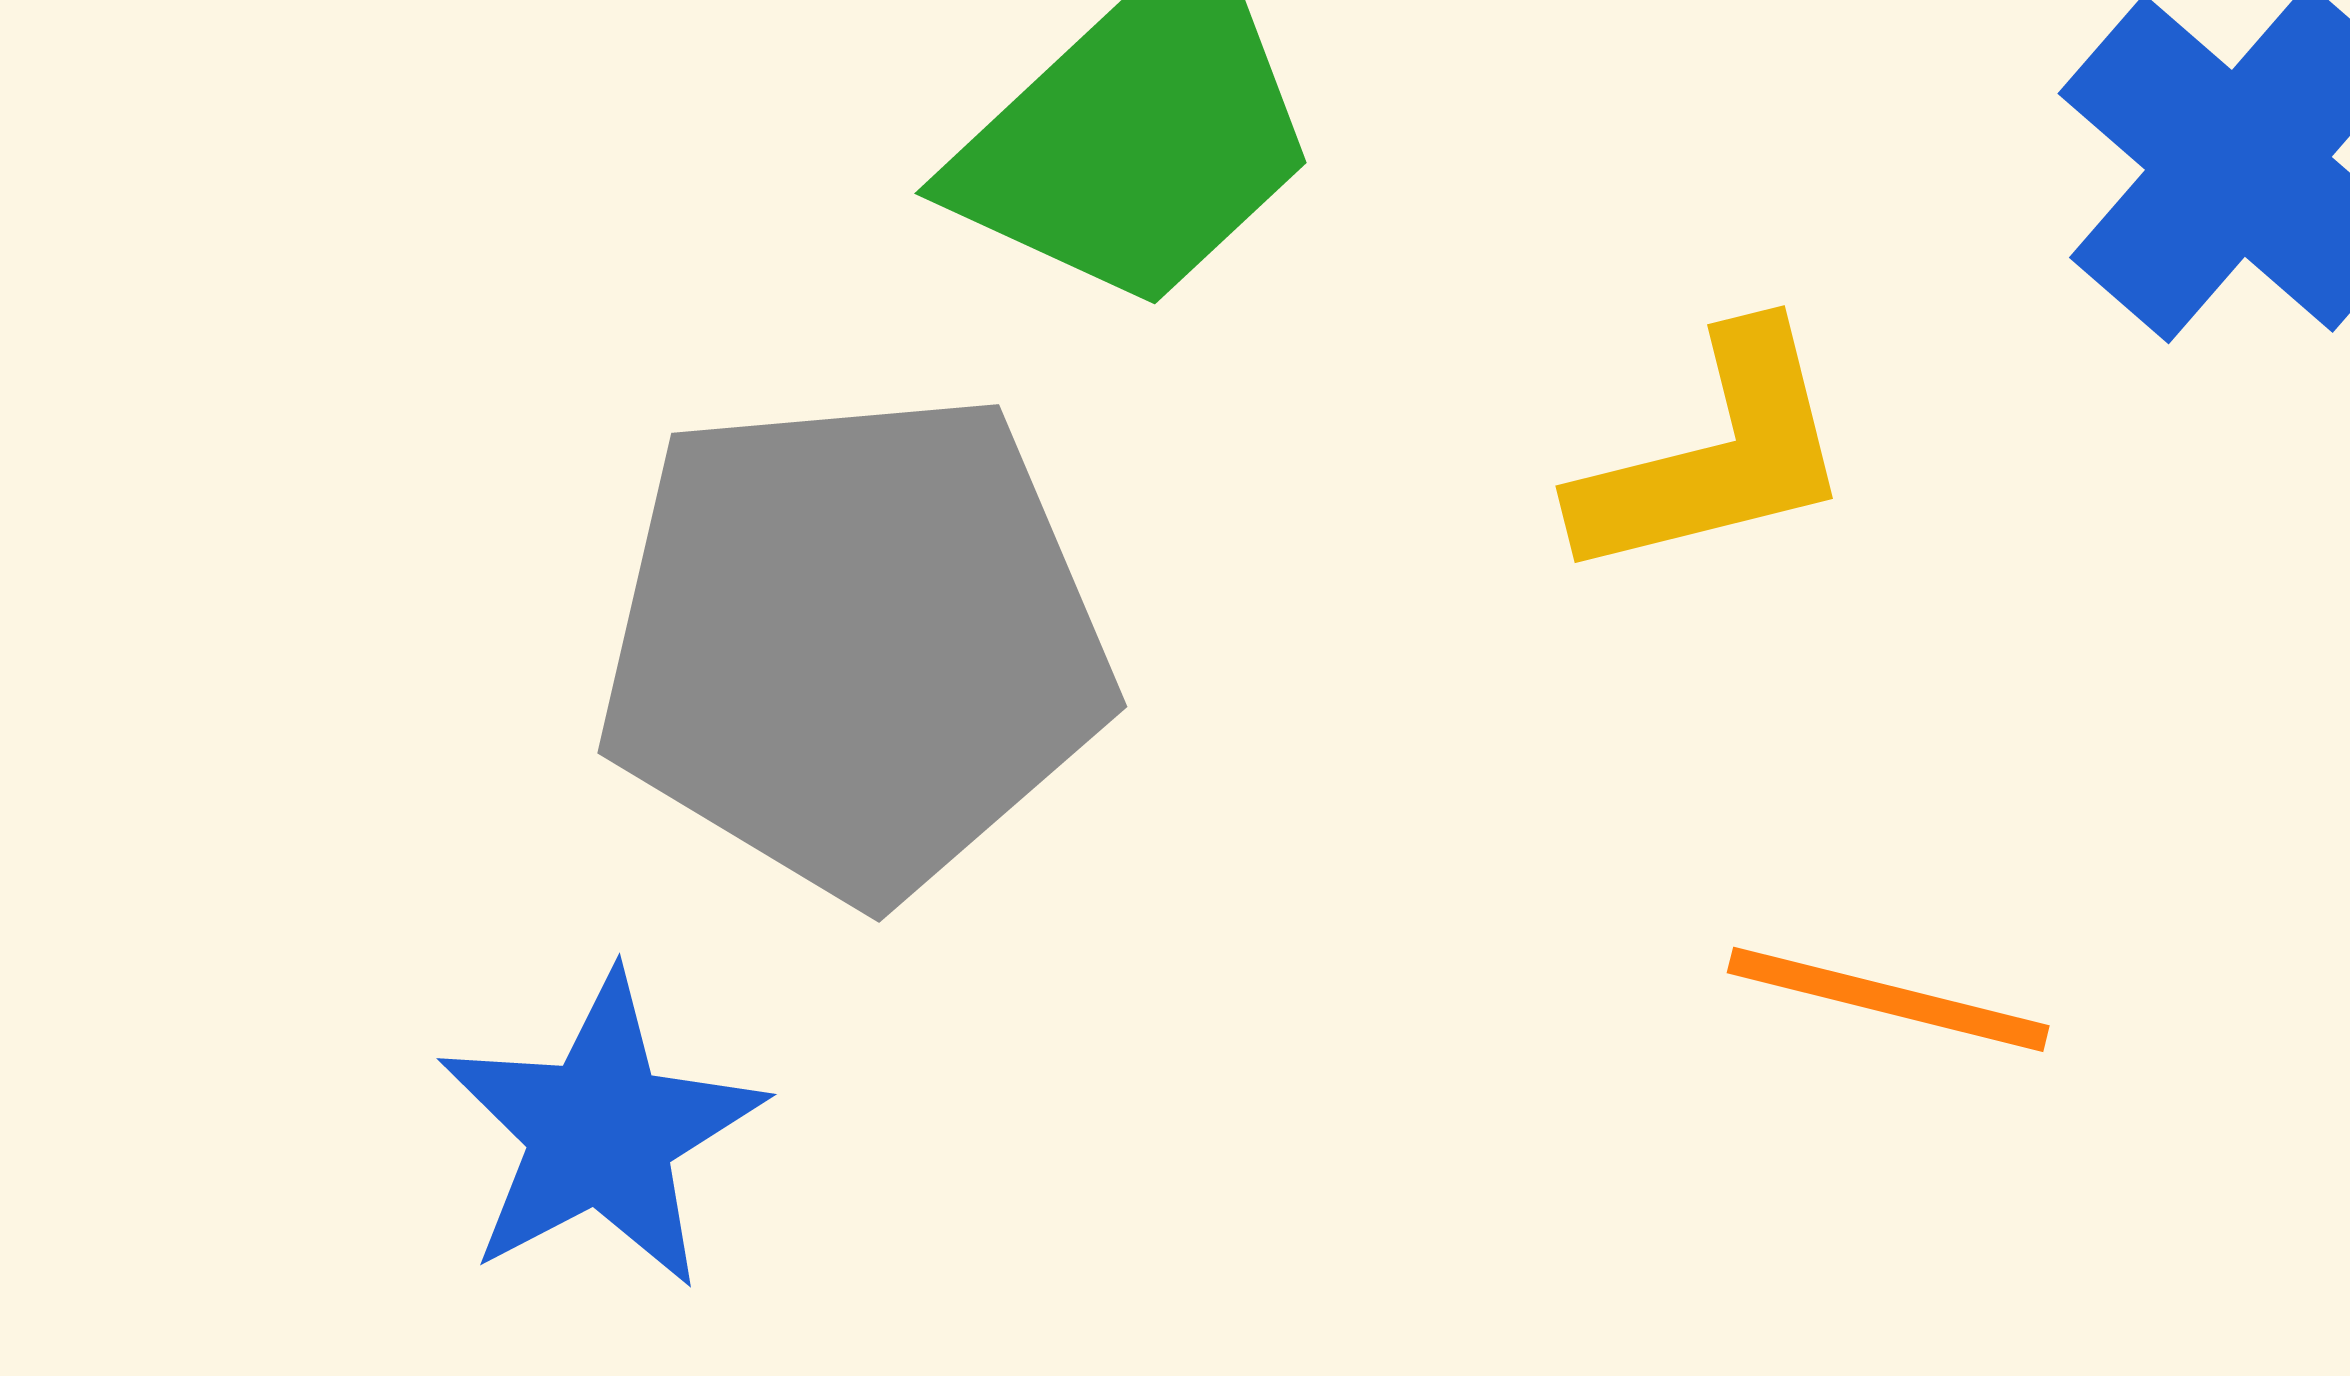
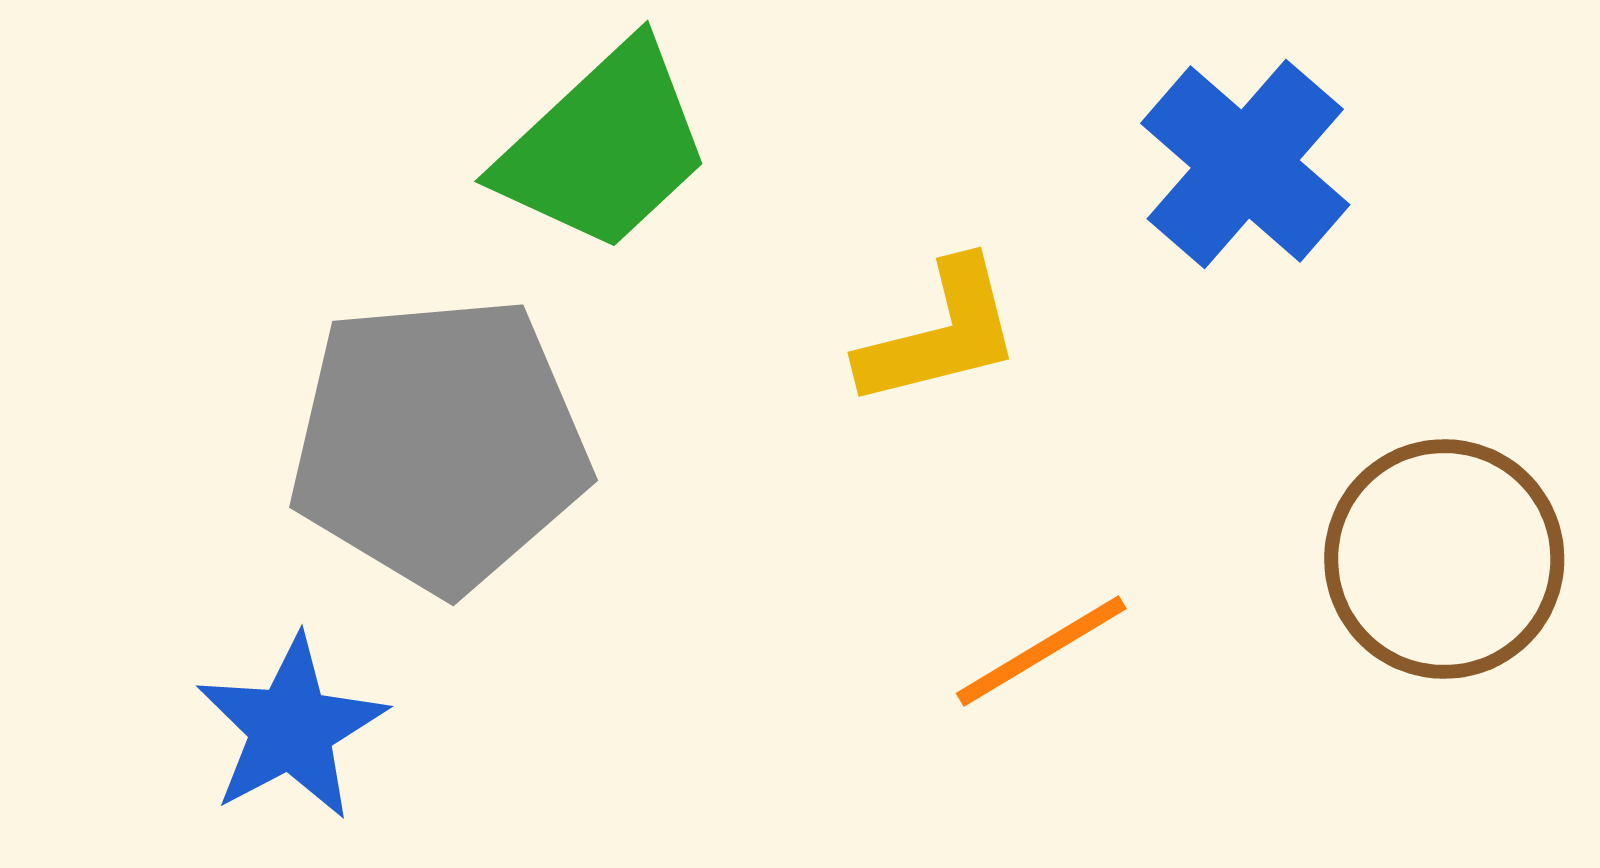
orange line: (1888, 999) -> (1041, 651), turned -45

